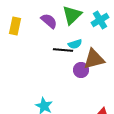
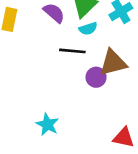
cyan semicircle: (75, 44) -> (88, 29), moved

